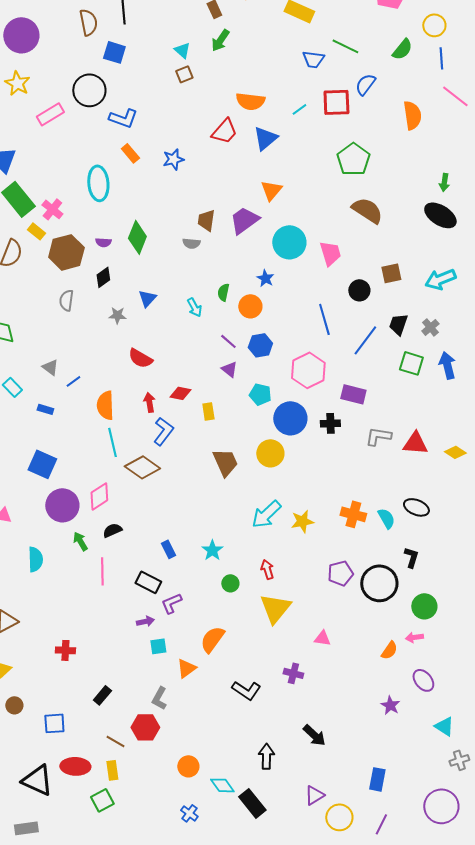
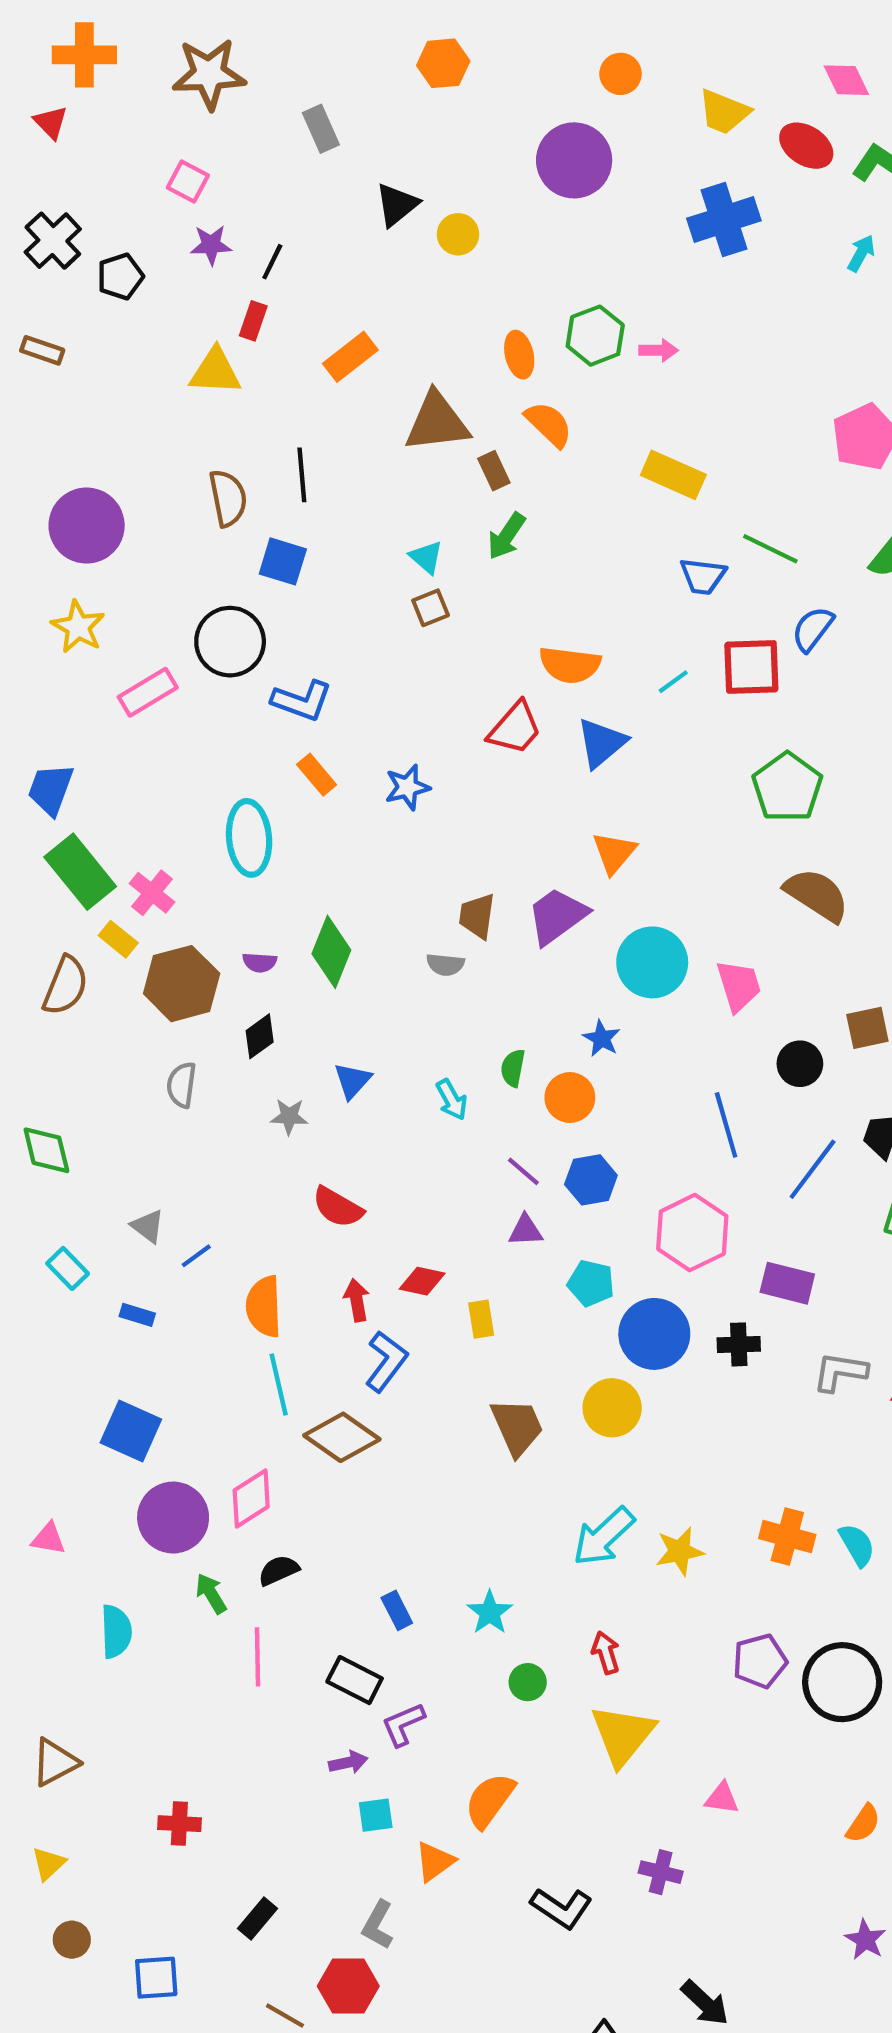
purple triangle: (229, 369) -> (526, 1230), turned -42

